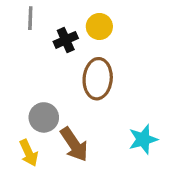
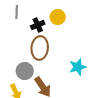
brown ellipse: (98, 79) -> (40, 48), moved
cyan star: (143, 139) -> (78, 67), moved

